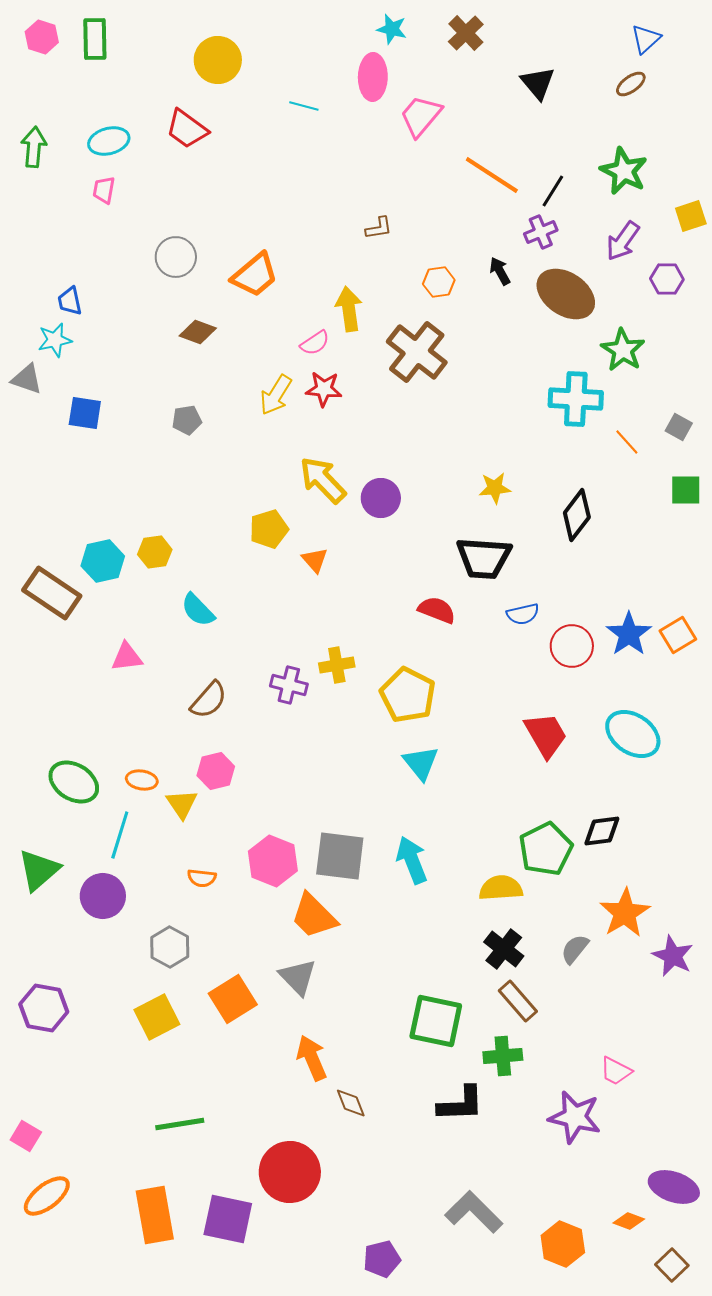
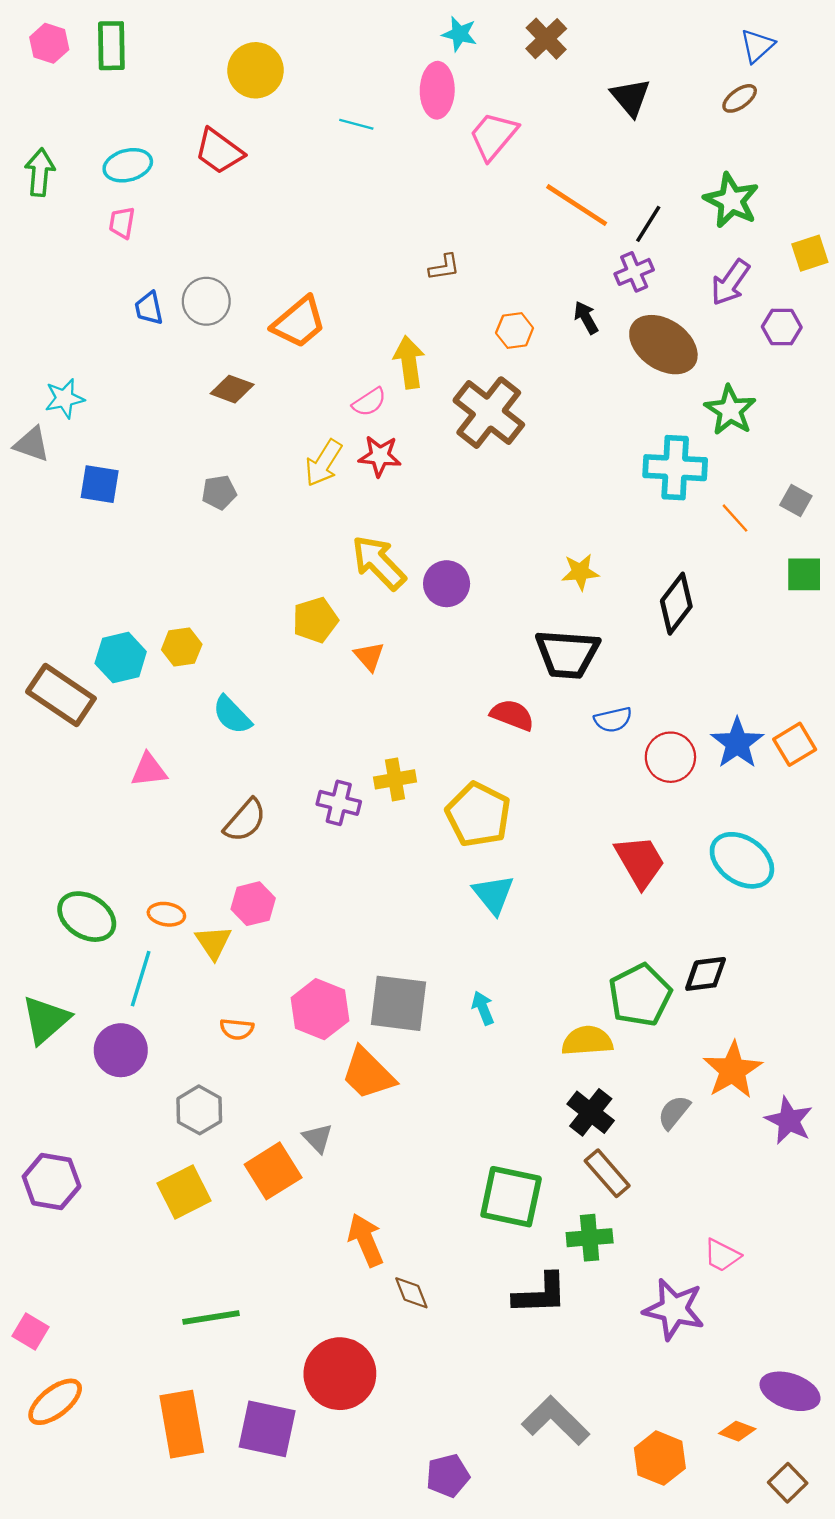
blue trapezoid: (70, 301) -> (149, 308), moved
cyan arrow: (412, 860) -> (483, 1008), size x0.6
gray triangle: (298, 977) -> (318, 1138), moved, size x0.7

